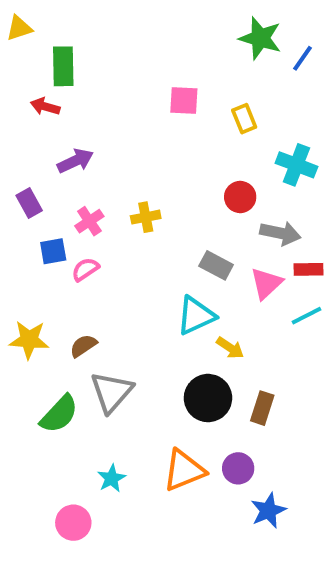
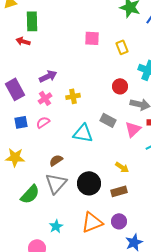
purple arrow: (75, 161) -> (48, 76), moved
purple rectangle: (29, 203) -> (15, 89), size x1.5
blue square: (53, 251) -> (21, 122), moved
cyan triangle: (196, 316) -> (83, 133), moved, turned 35
brown semicircle: (83, 346) -> (56, 160), moved
yellow arrow: (230, 348) -> (122, 167), moved
black circle: (208, 398) -> (89, 183), moved
brown rectangle: (262, 408) -> (119, 191), moved, turned 56

